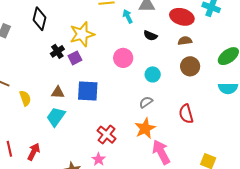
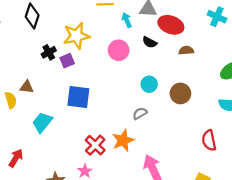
red ellipse: (182, 17) -> (171, 25), moved
pink circle: (123, 58) -> (119, 50), moved
brown circle: (190, 66) -> (180, 93), moved
brown triangle: (58, 92) -> (27, 87), moved
red semicircle: (186, 114) -> (209, 140), moved
orange star: (145, 128) -> (123, 140), moved

